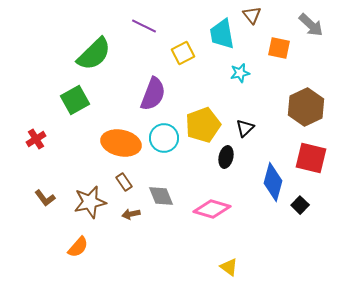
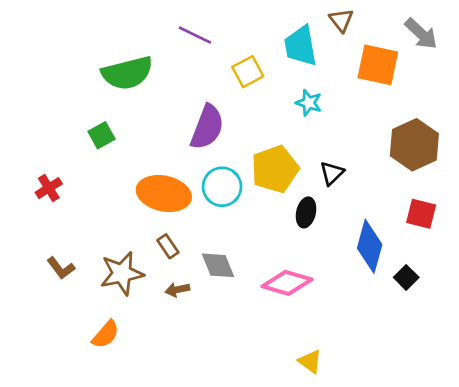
orange square: (279, 48) -> (378, 65), size x1.4
green semicircle: (94, 54) -> (127, 73), turned 30
cyan star: (240, 73) -> (309, 103), moved, turned 30
green square: (75, 100) -> (102, 135), size x0.7
red square: (311, 158) -> (421, 214), size x0.7

